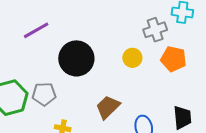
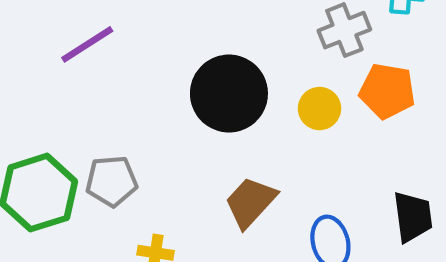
black circle: (76, 58) -> (229, 94), moved
yellow circle: (132, 58) -> (319, 109), moved

